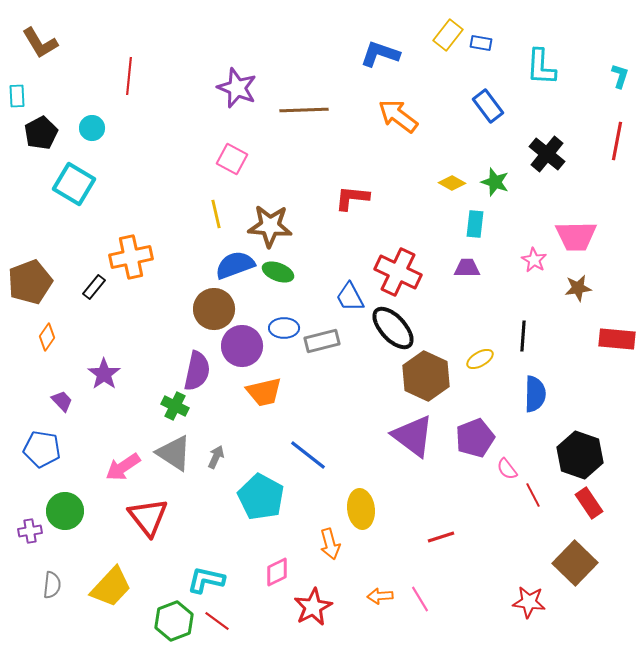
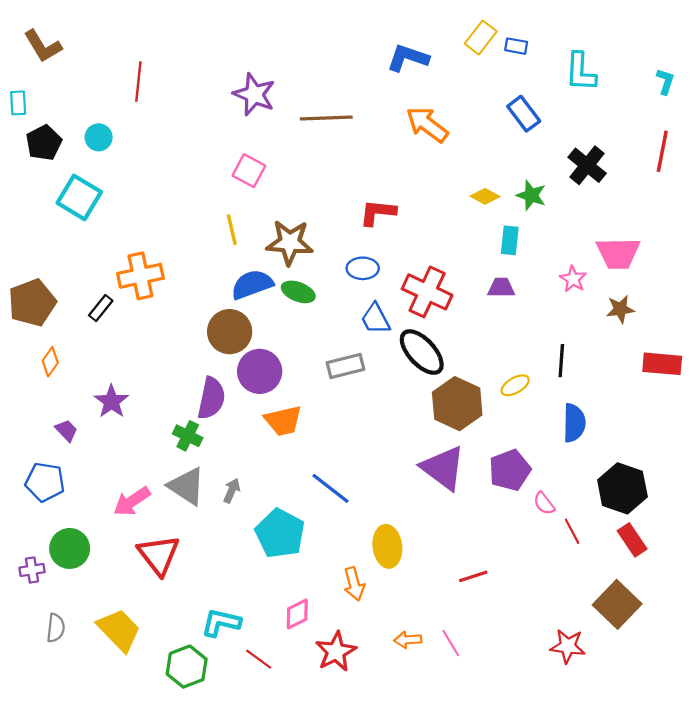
blue ellipse: (284, 328) -> (363, 268), moved
yellow trapezoid: (111, 587) -> (119, 630), turned -87
red line: (217, 621) -> (259, 659), moved

